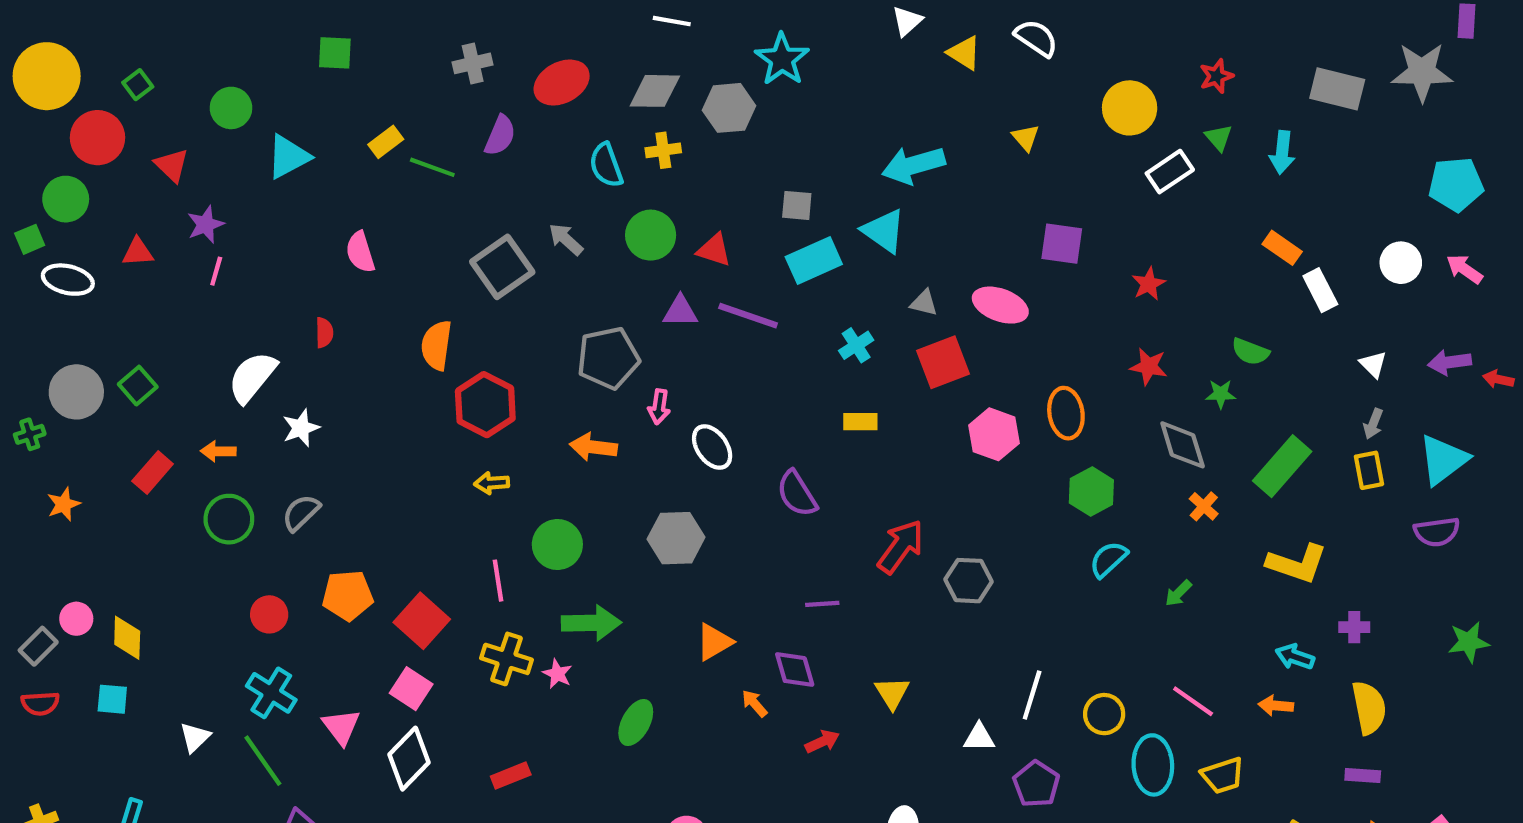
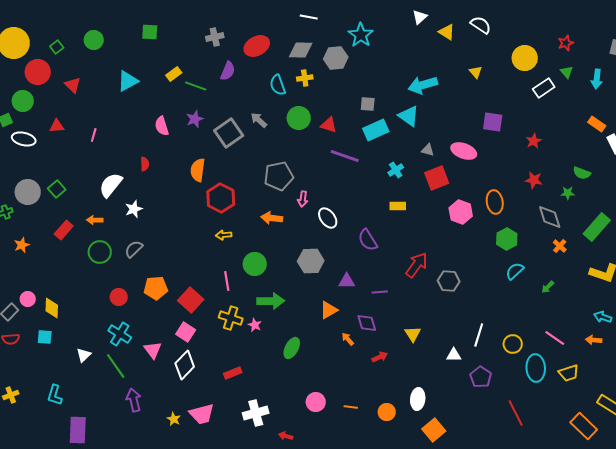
green circle: (231, 108) -> (94, 40), moved
purple star: (206, 225) -> (195, 119), moved
purple triangle: (680, 311) -> (347, 281), moved

